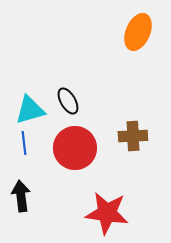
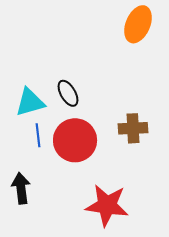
blue line: (24, 143) -> (38, 135), moved

